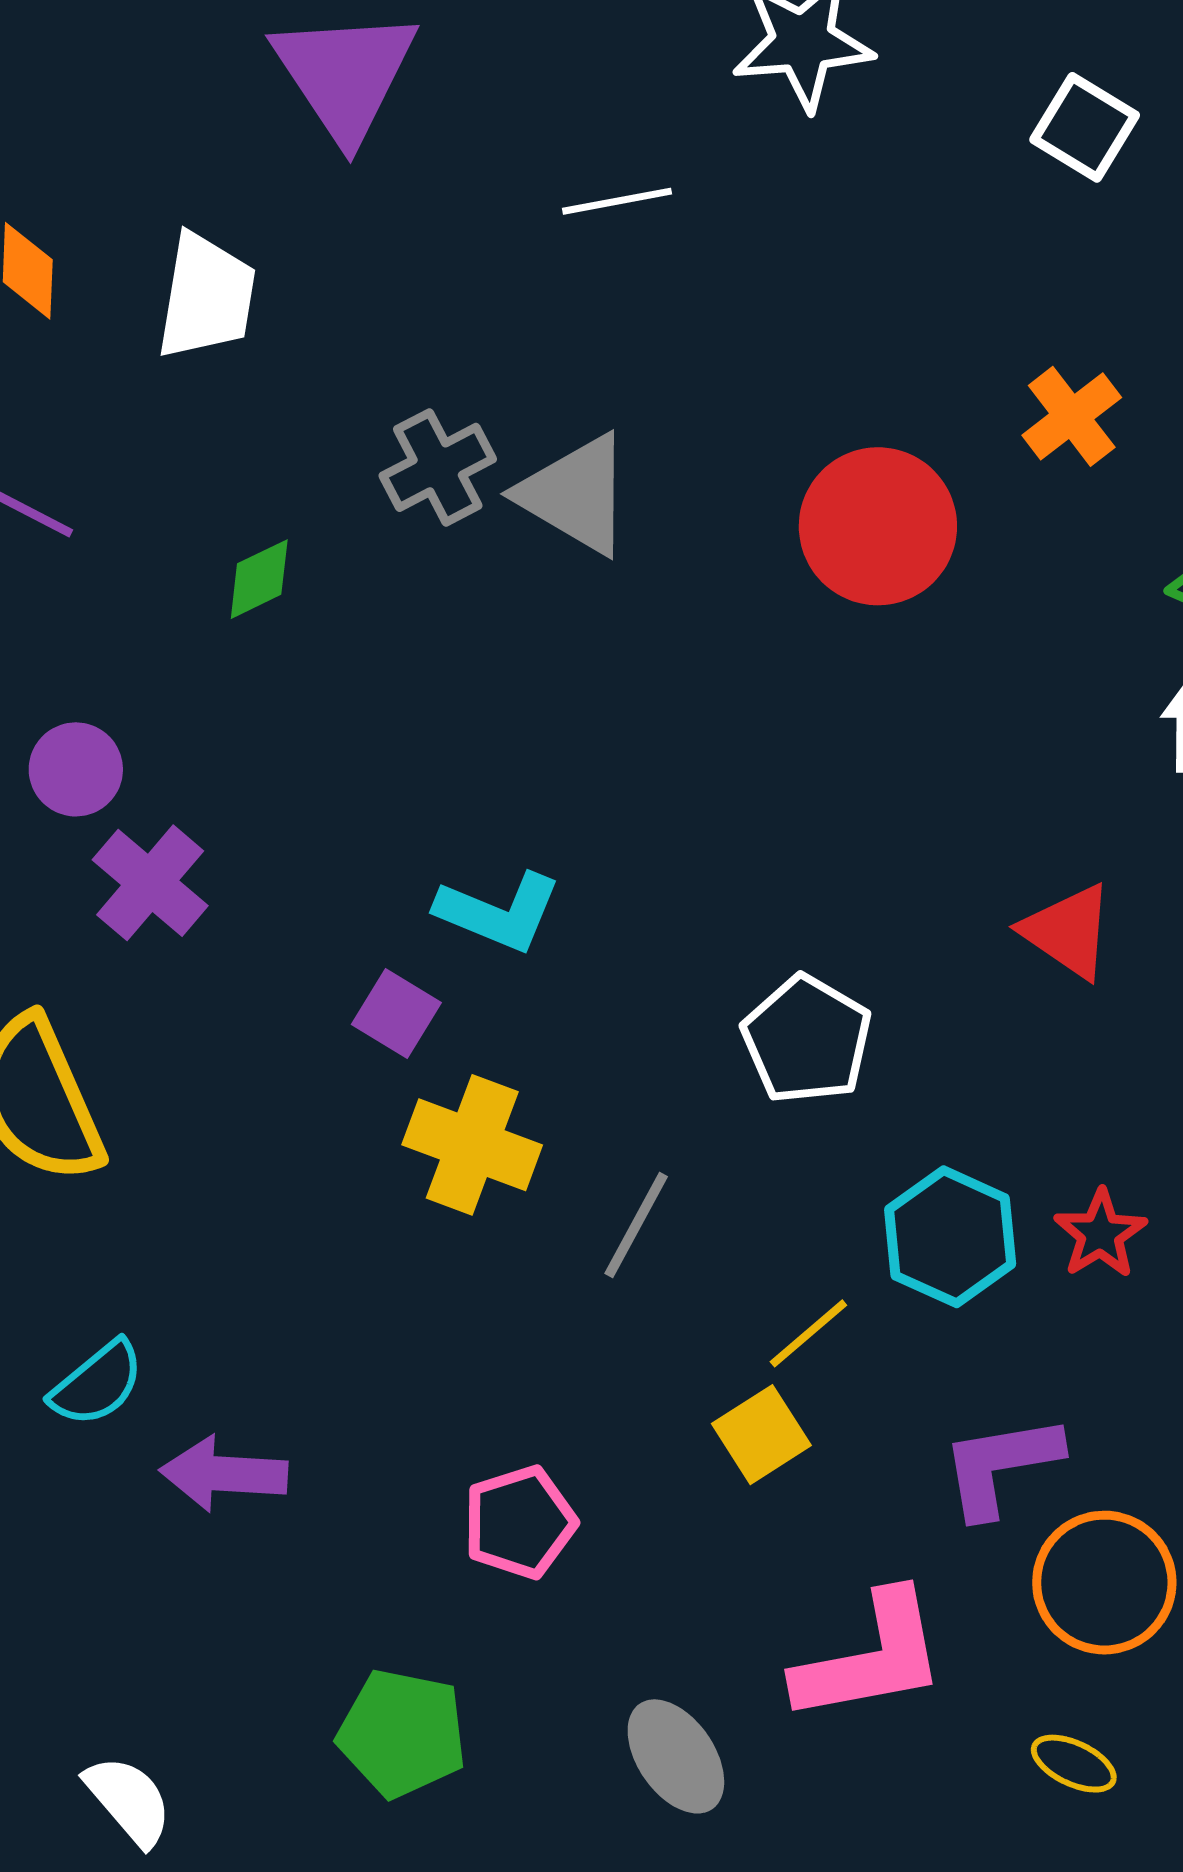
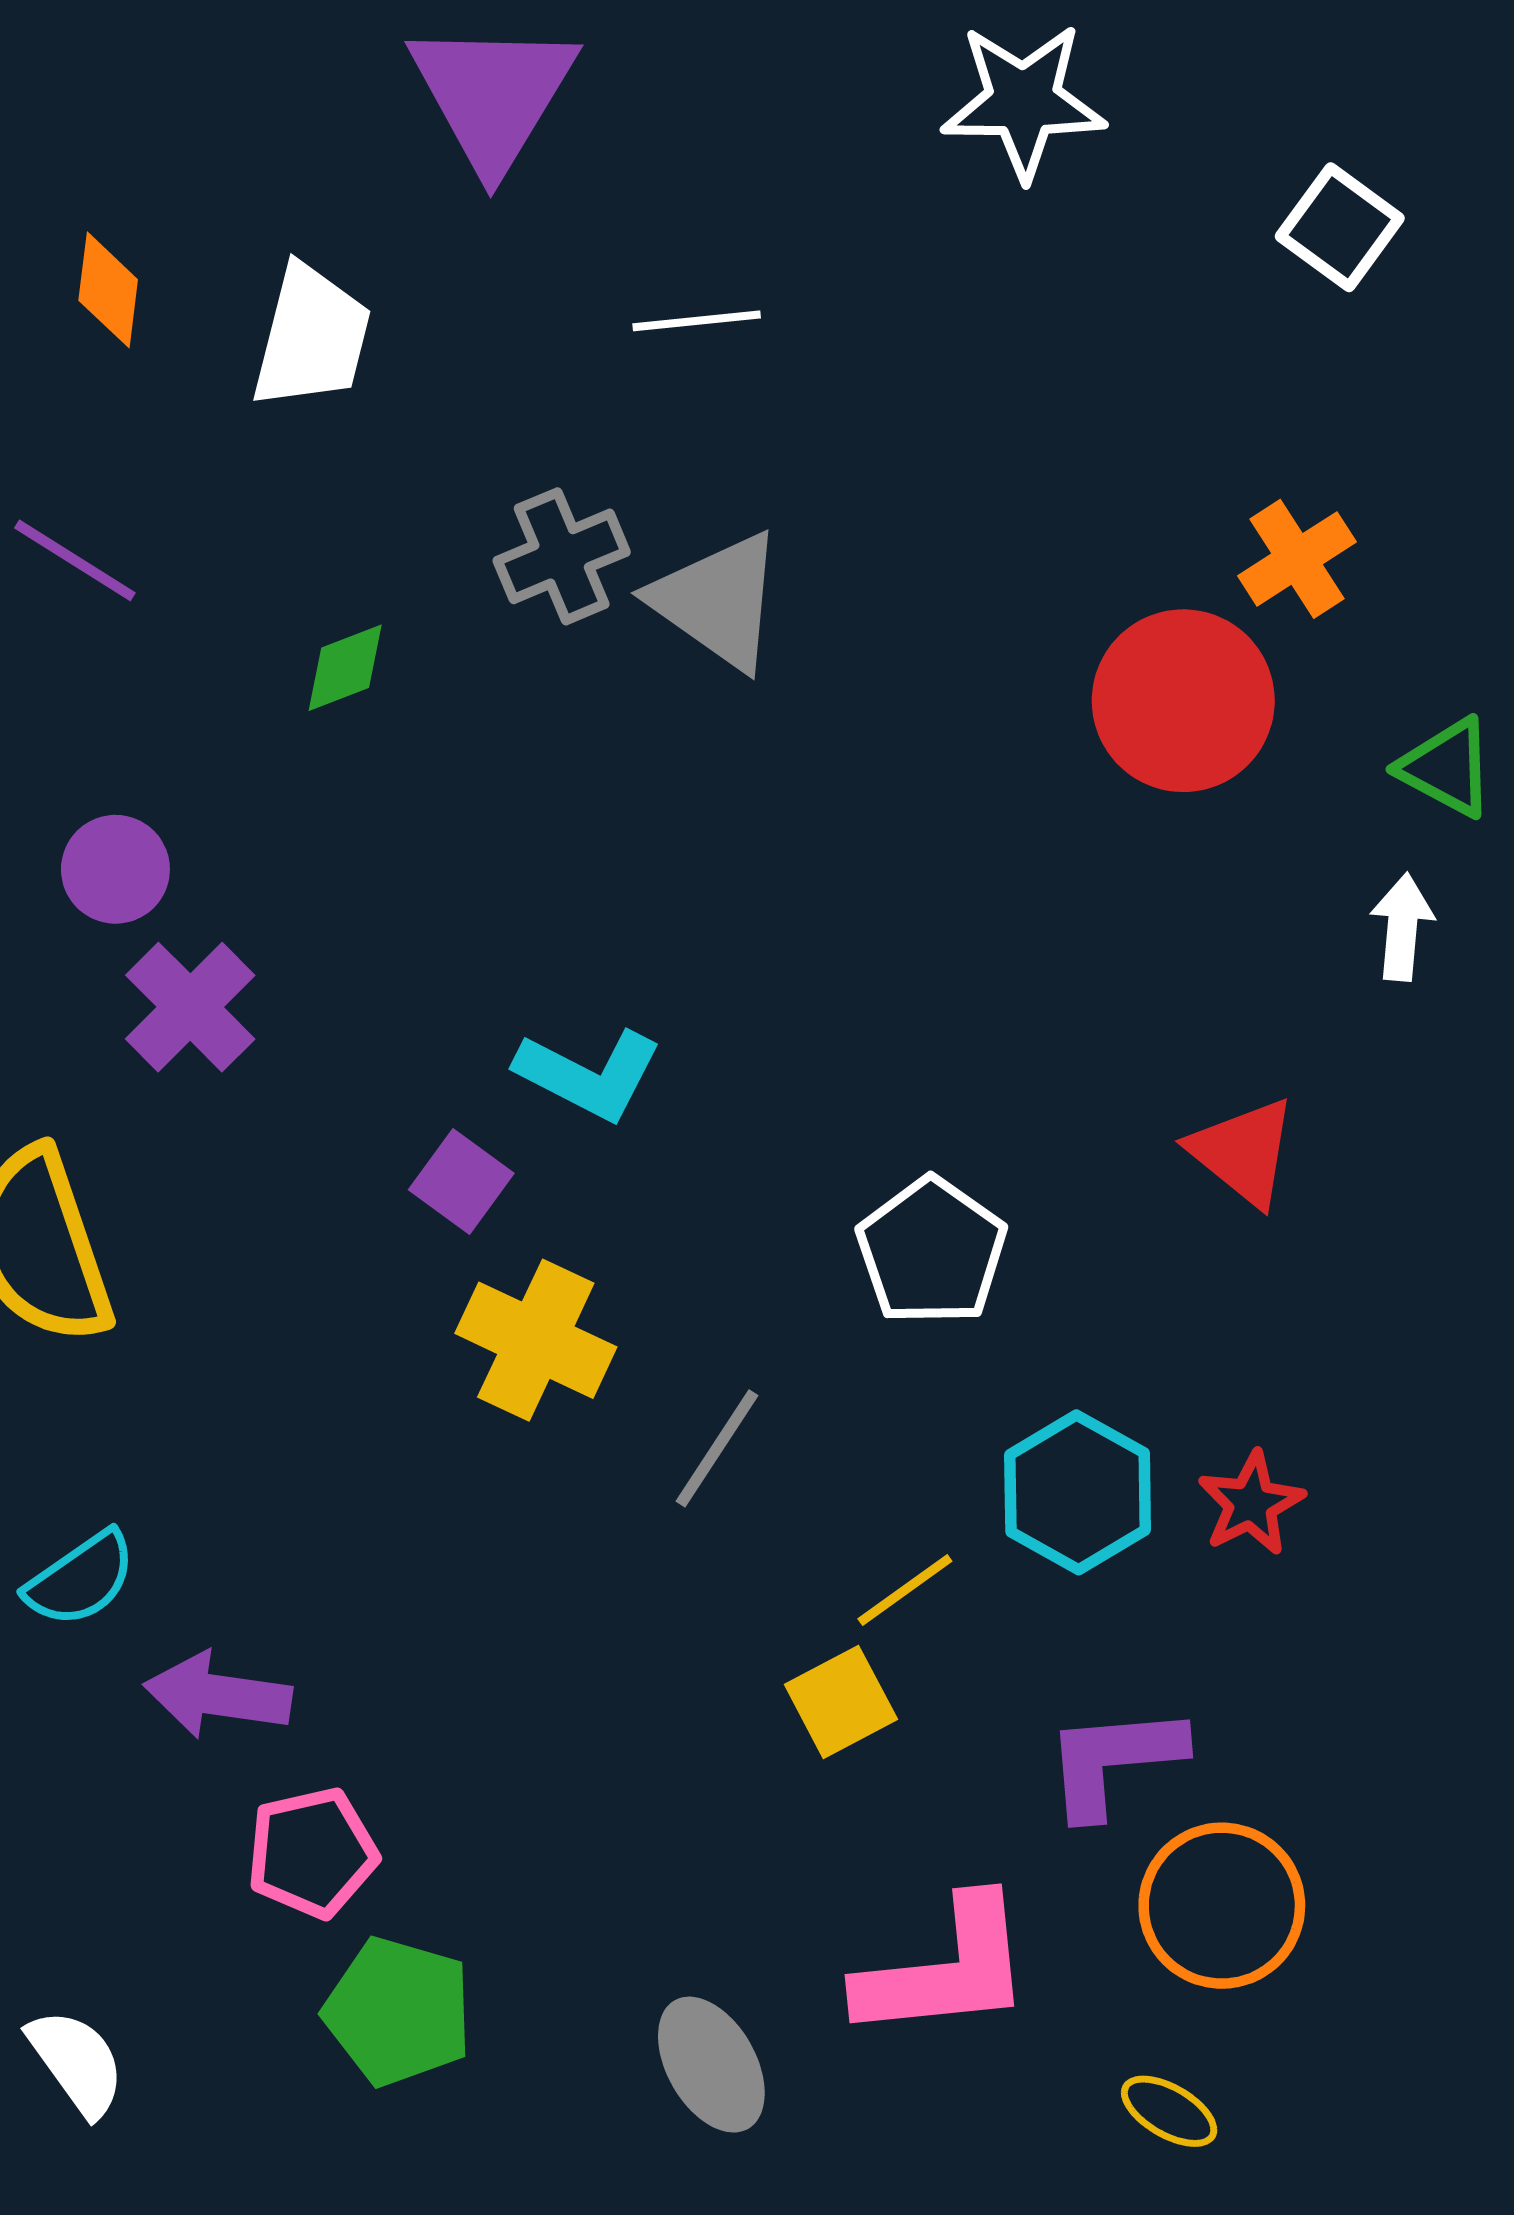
white line: (617, 201) -> (697, 321), moved
red circle: (878, 526) -> (1183, 701), moved
pink pentagon: (520, 1522) -> (312, 1853), moved

